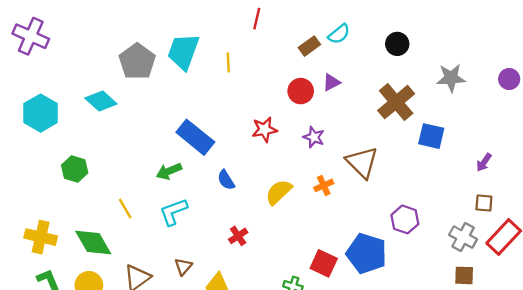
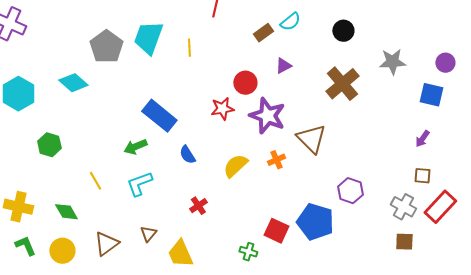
red circle: (301, 91) -> (245, 83), moved
blue square: (431, 136) -> (431, 95), moved
purple star: (314, 137) -> (267, 116), size x1.8
green diamond: (93, 243) -> (66, 212), size x0.7

